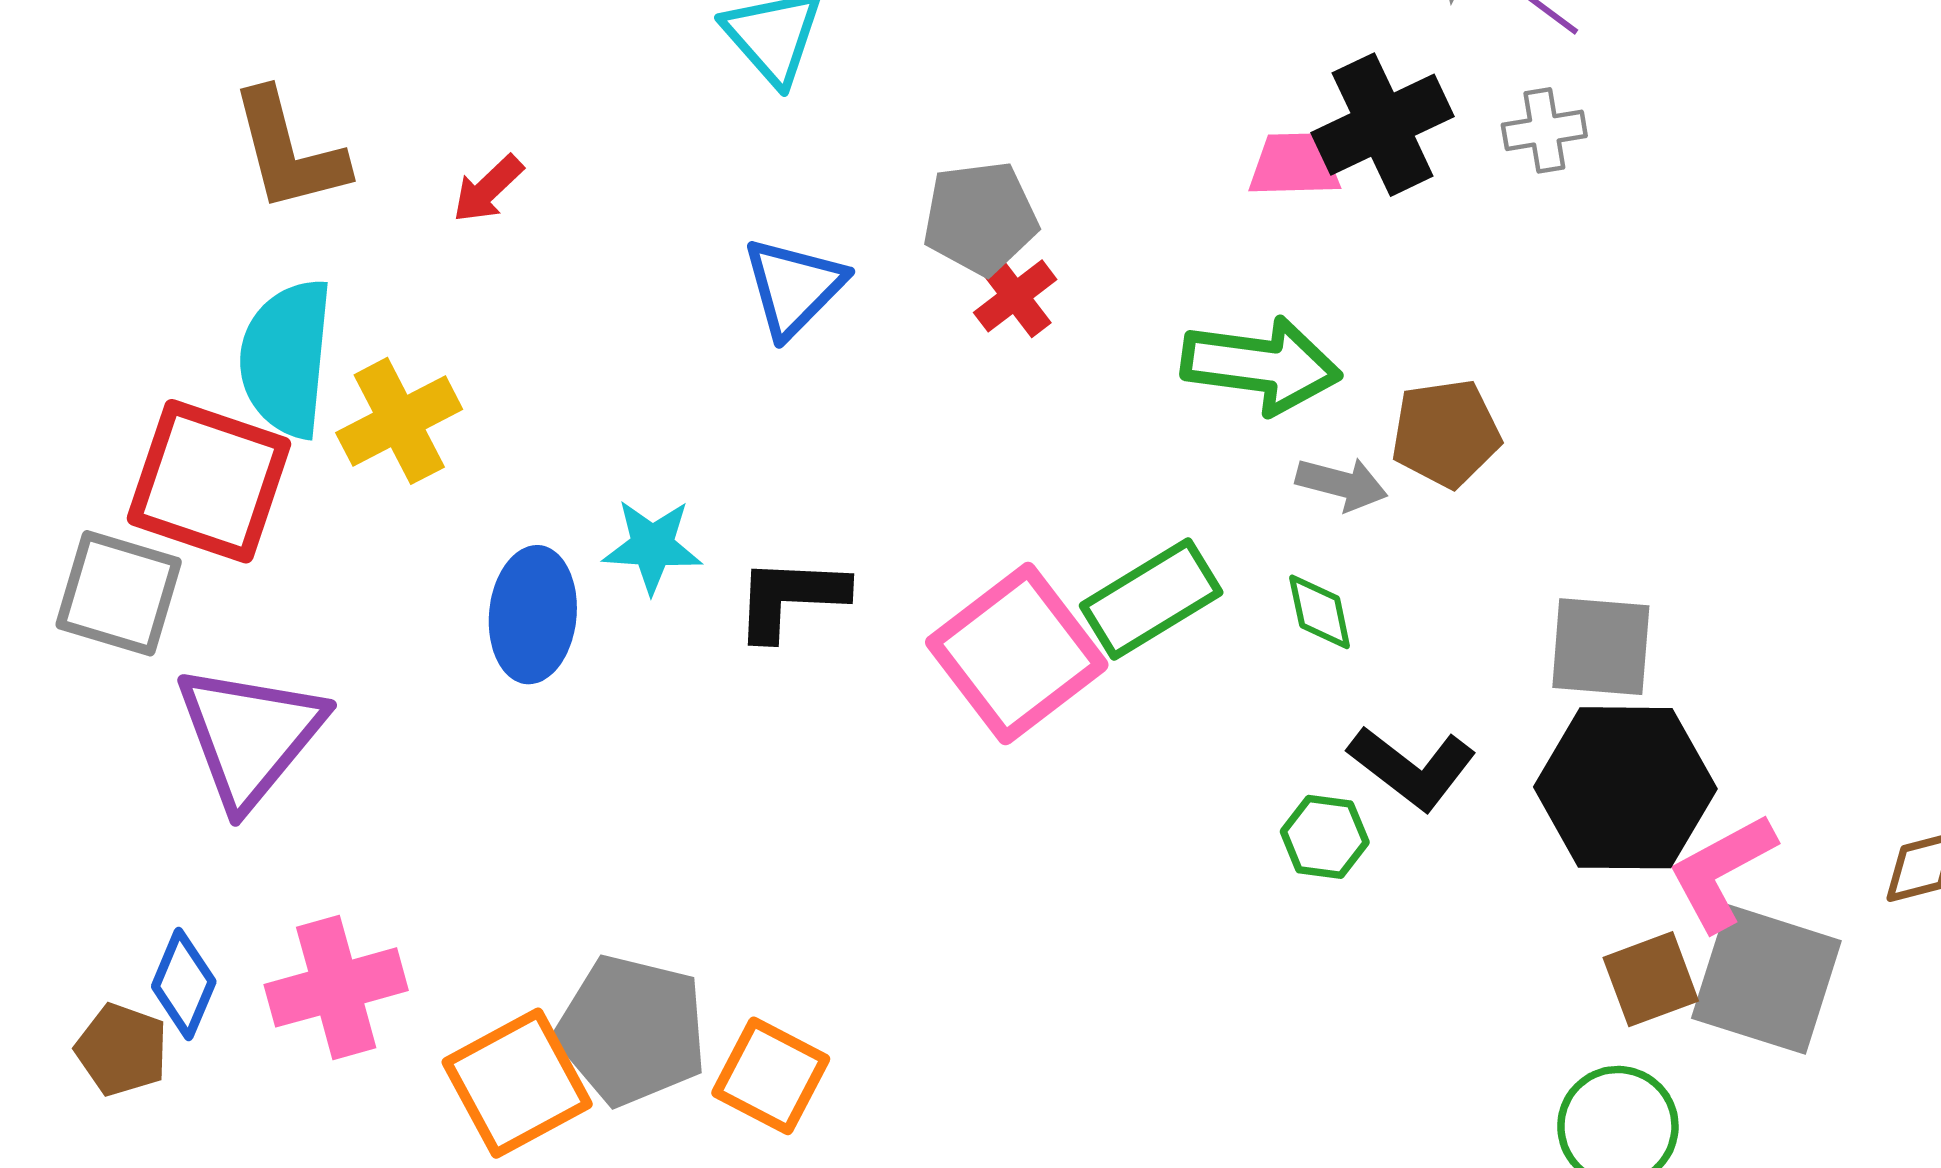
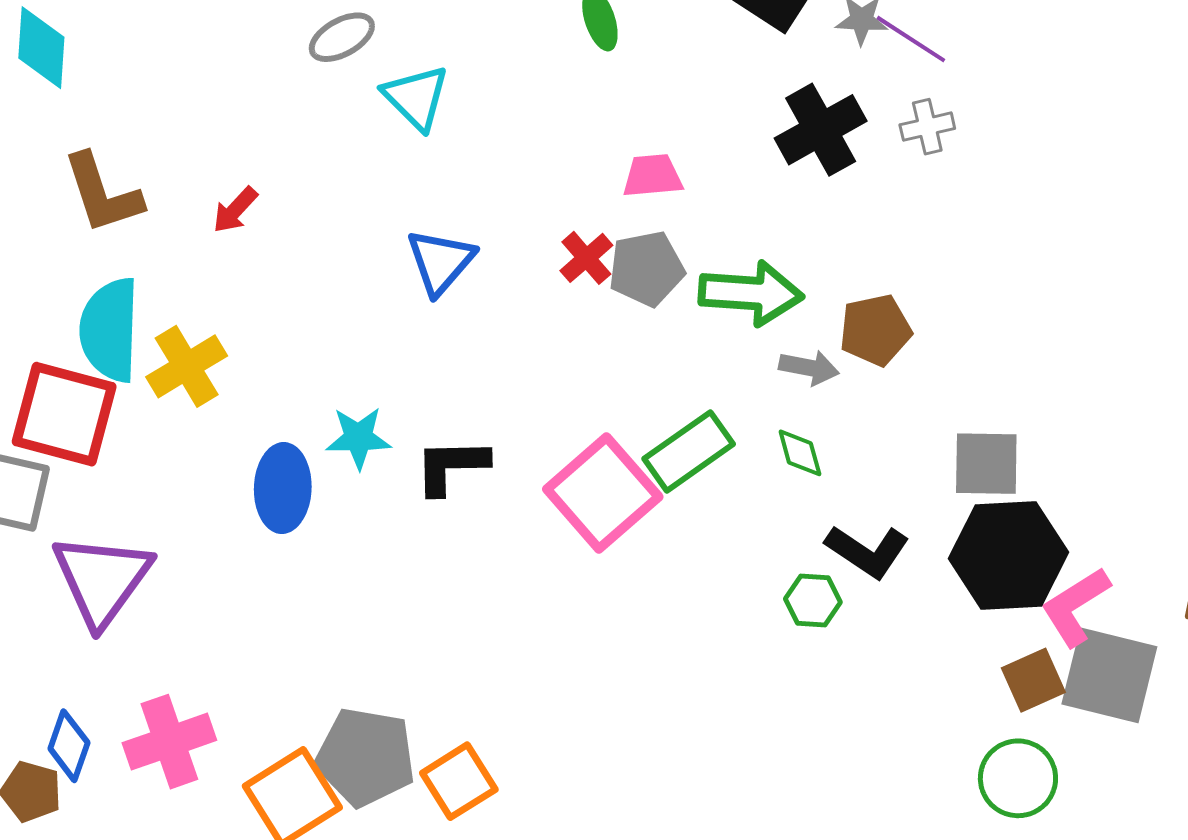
pink trapezoid: (1294, 165) -> (652, 176), moved
gray pentagon: (980, 218) -> (646, 269), moved
orange square: (771, 1076) -> (459, 781), turned 34

